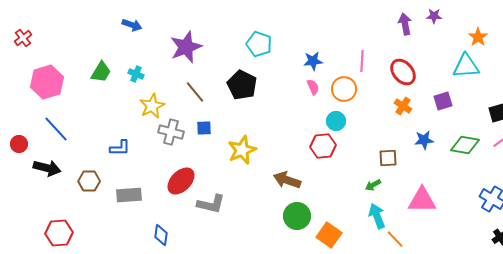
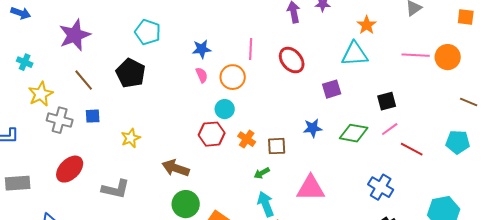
orange cross: (403, 106) -> (247, 139), moved
yellow star: (242, 150) -> (131, 138), size x0.7
gray L-shape: (211, 204) -> (116, 189), moved

